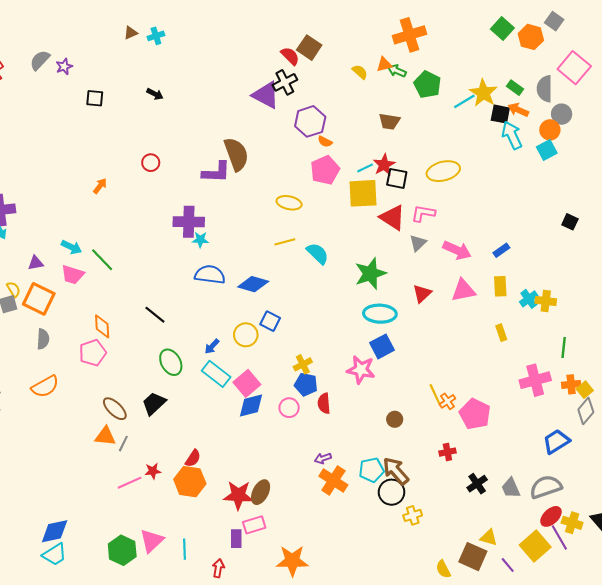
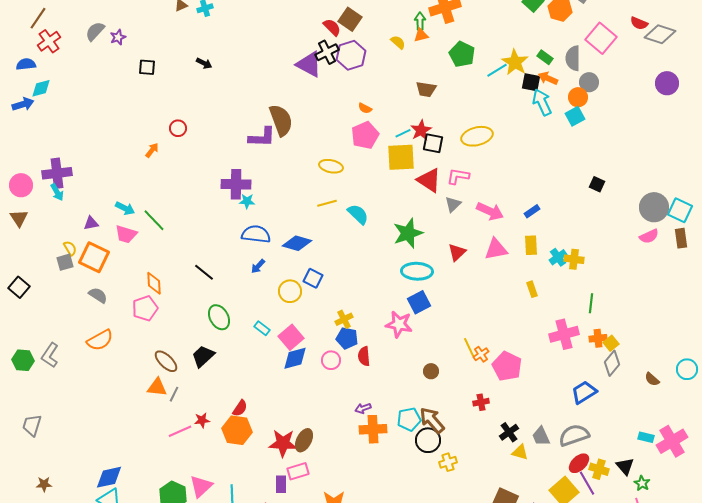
green arrow: (397, 71) -> (420, 21), moved, turned 66
purple hexagon: (310, 121) -> (351, 55), moved
red circle: (151, 163) -> (178, 128), moved
gray semicircle: (43, 339) -> (98, 295), turned -60
blue arrow: (212, 346) -> (258, 266), moved
cyan rectangle: (216, 374) -> (262, 328), size x0.6
orange cross: (333, 481) -> (373, 429), turned -36
yellow triangle: (489, 538) -> (520, 452), moved

